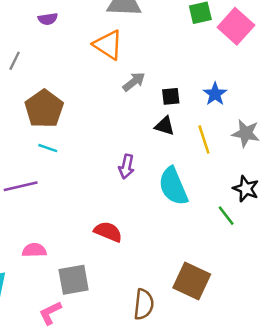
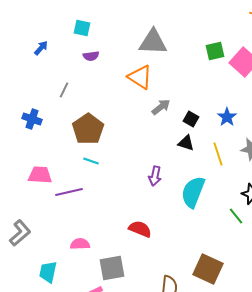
black square: (171, 96) -> (191, 119), turned 35
cyan semicircle: (173, 186) -> (193, 192), turned 44

